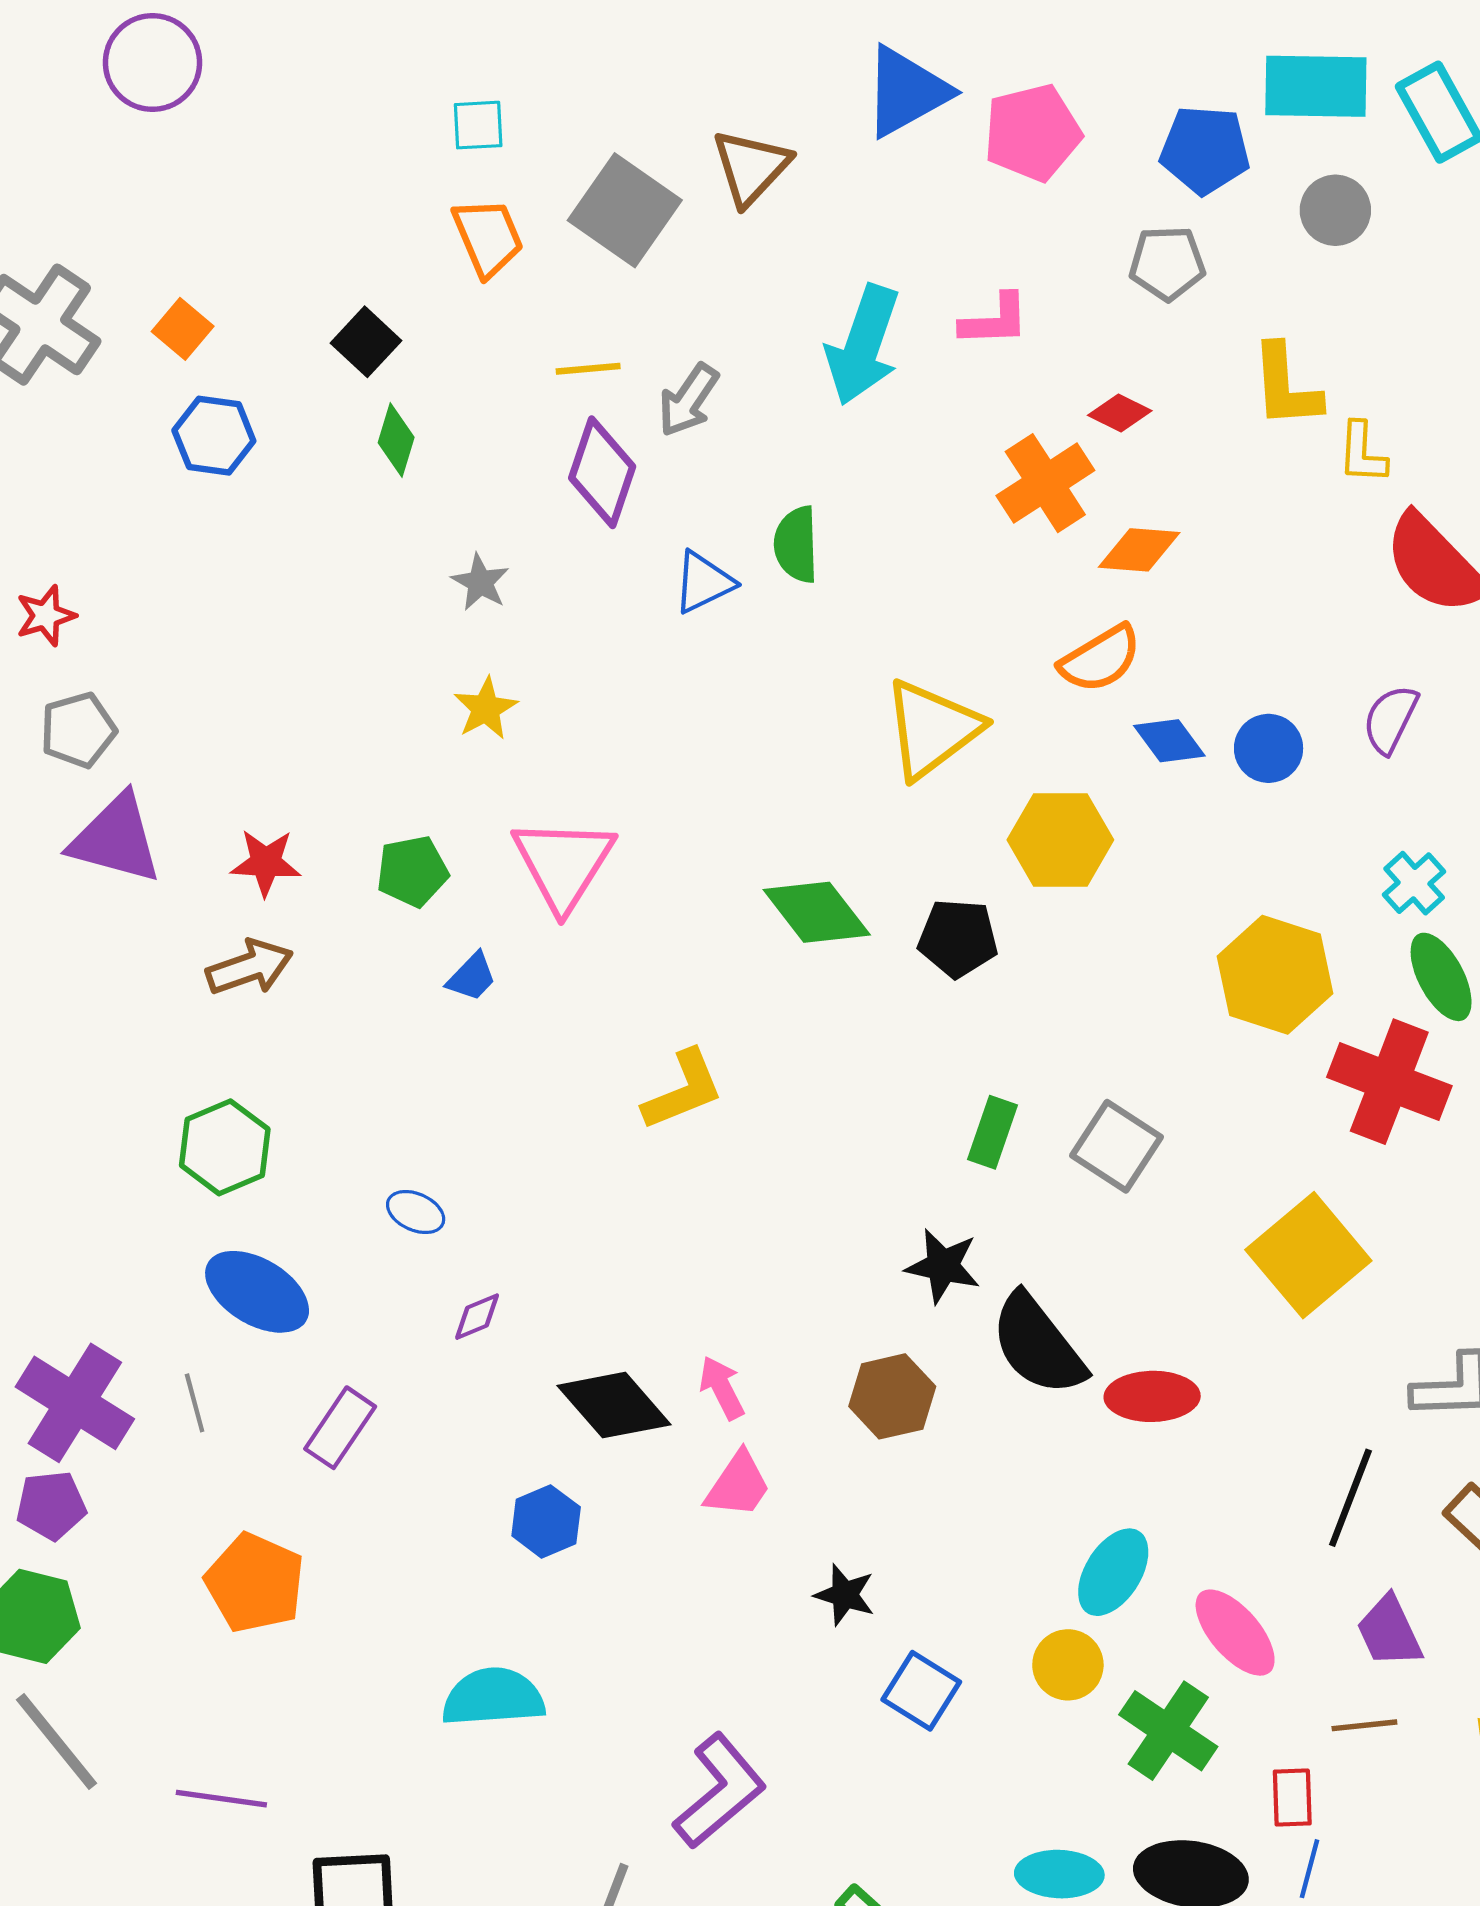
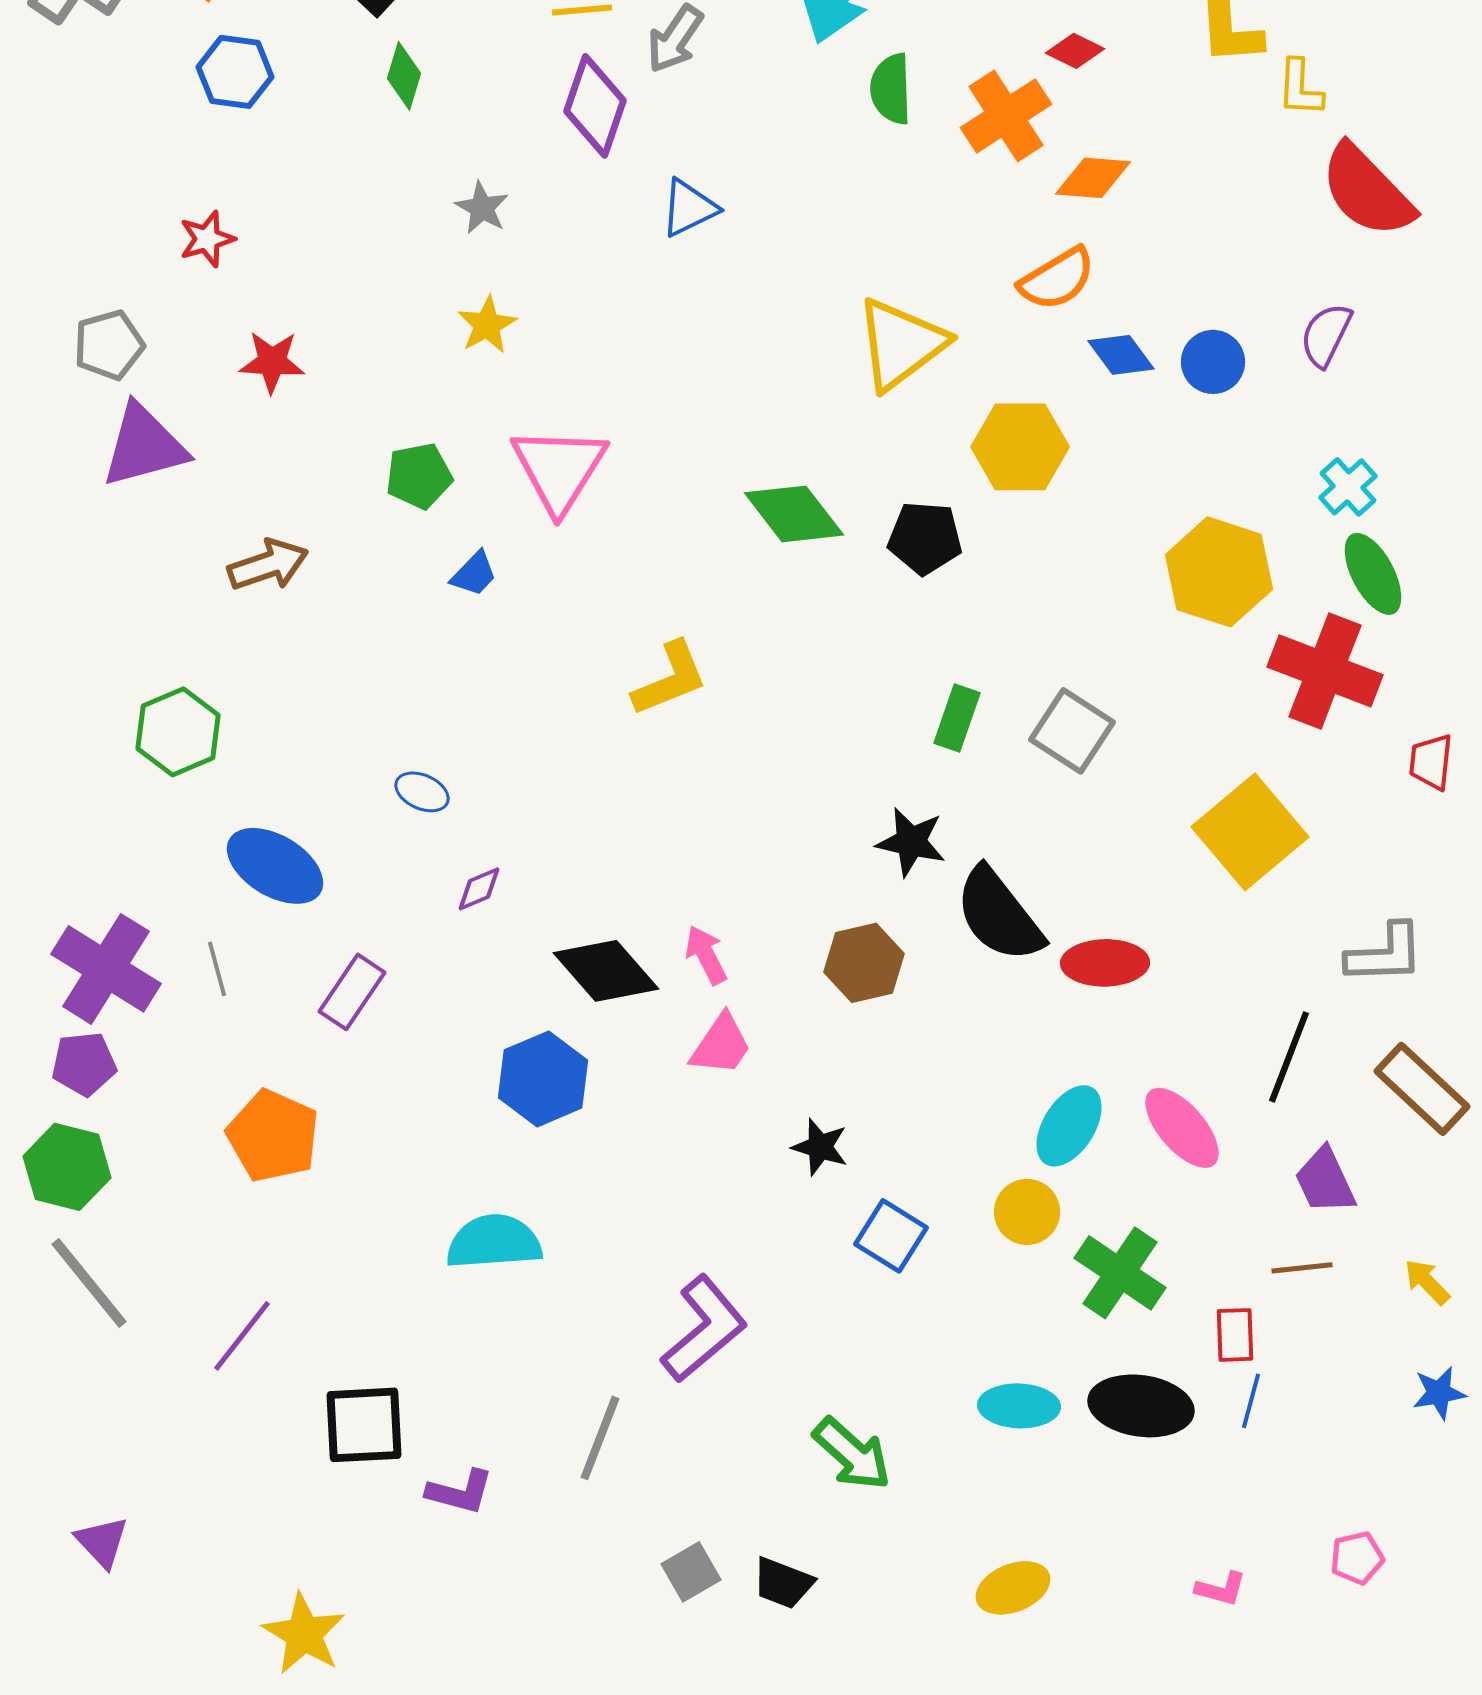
green semicircle: (796, 545) -> (891, 89), moved
red star: (46, 616) -> (207, 239), moved
purple triangle: (116, 839) -> (144, 446), turned -30
red star: (266, 863) -> (272, 362), moved
green hexagon: (225, 1147) -> (178, 732), moved
blue hexagon: (546, 1521) -> (543, 1079), size x1.4
pink ellipse: (1235, 1633) -> (1182, 1128), moved
purple line: (221, 1799) -> (242, 1336), turned -60

